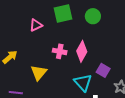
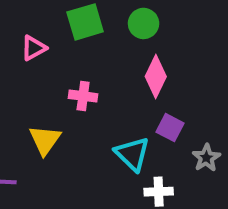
pink diamond: (82, 51) -> (156, 76), moved

